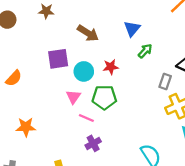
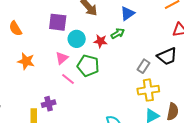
green arrow: (145, 51) -> (118, 33), moved
orange semicircle: (14, 78) -> (15, 28), turned 91
orange star: (26, 127) -> (26, 61), moved
purple cross: (93, 143) -> (49, 104), moved

